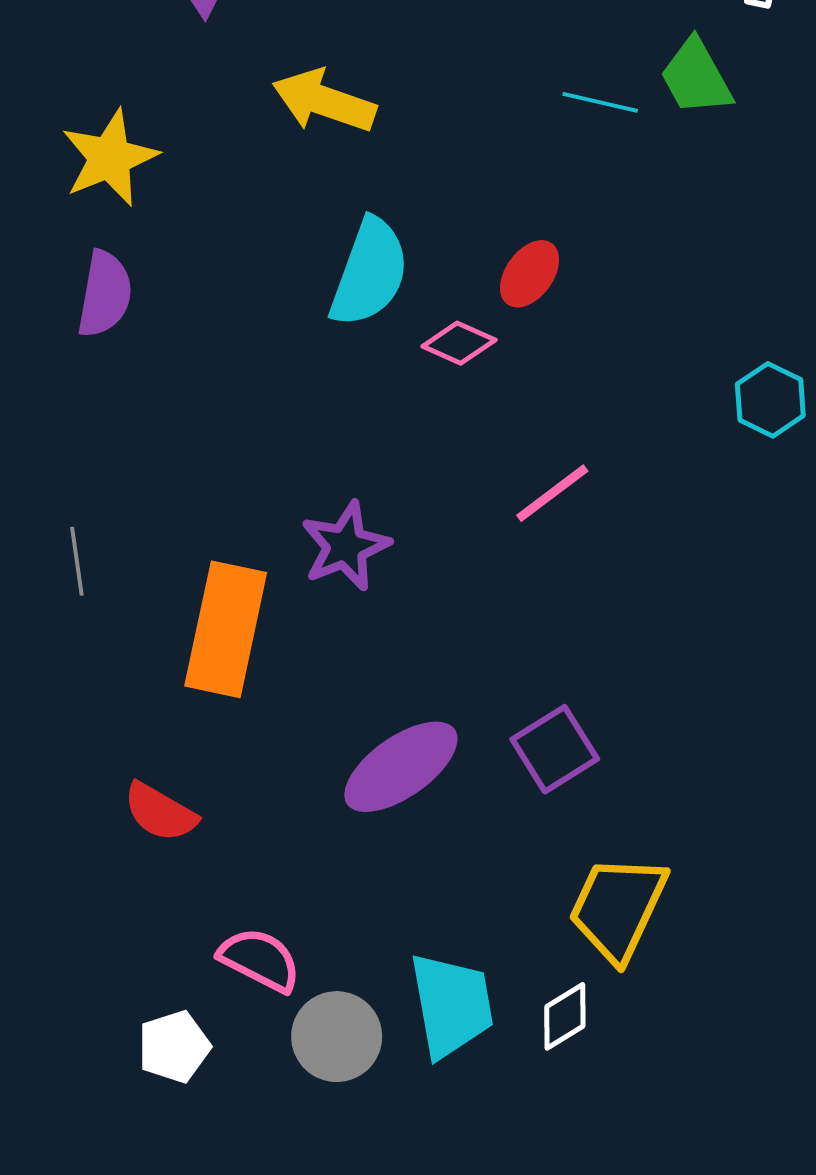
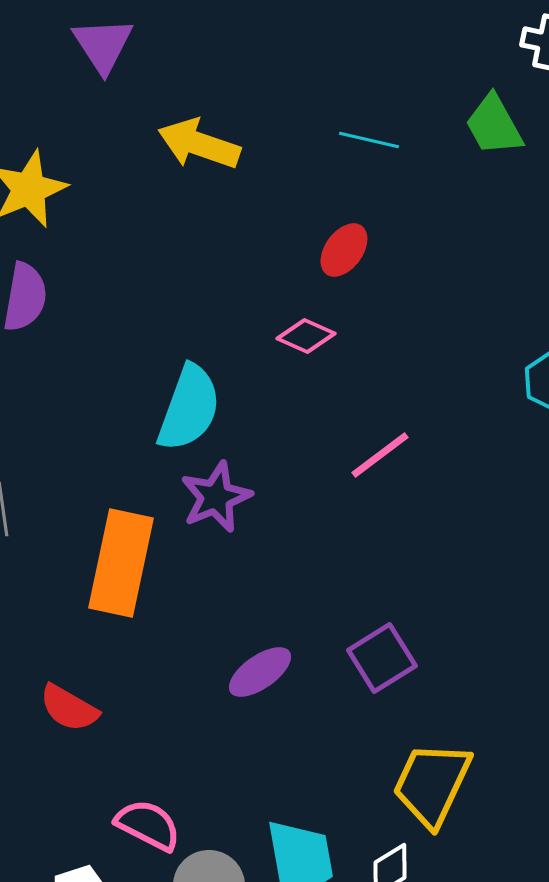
cyan line: (600, 102) -> (369, 140), moved
cyan semicircle: (369, 273) -> (189, 408), moved
red ellipse: (530, 274) -> (344, 250), moved
purple ellipse: (401, 767) -> (260, 672), size x0.7

